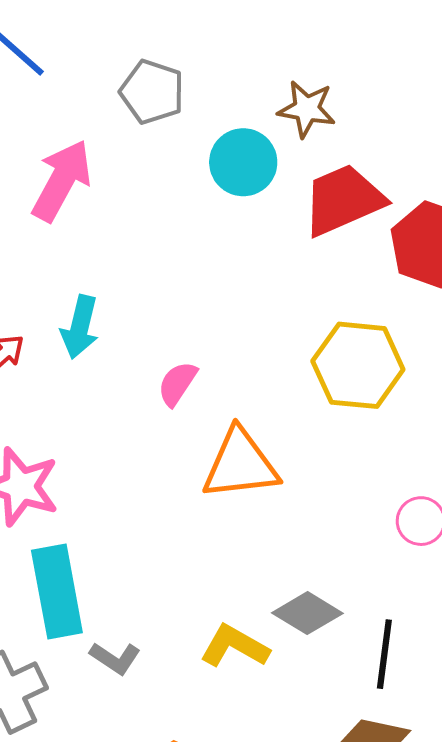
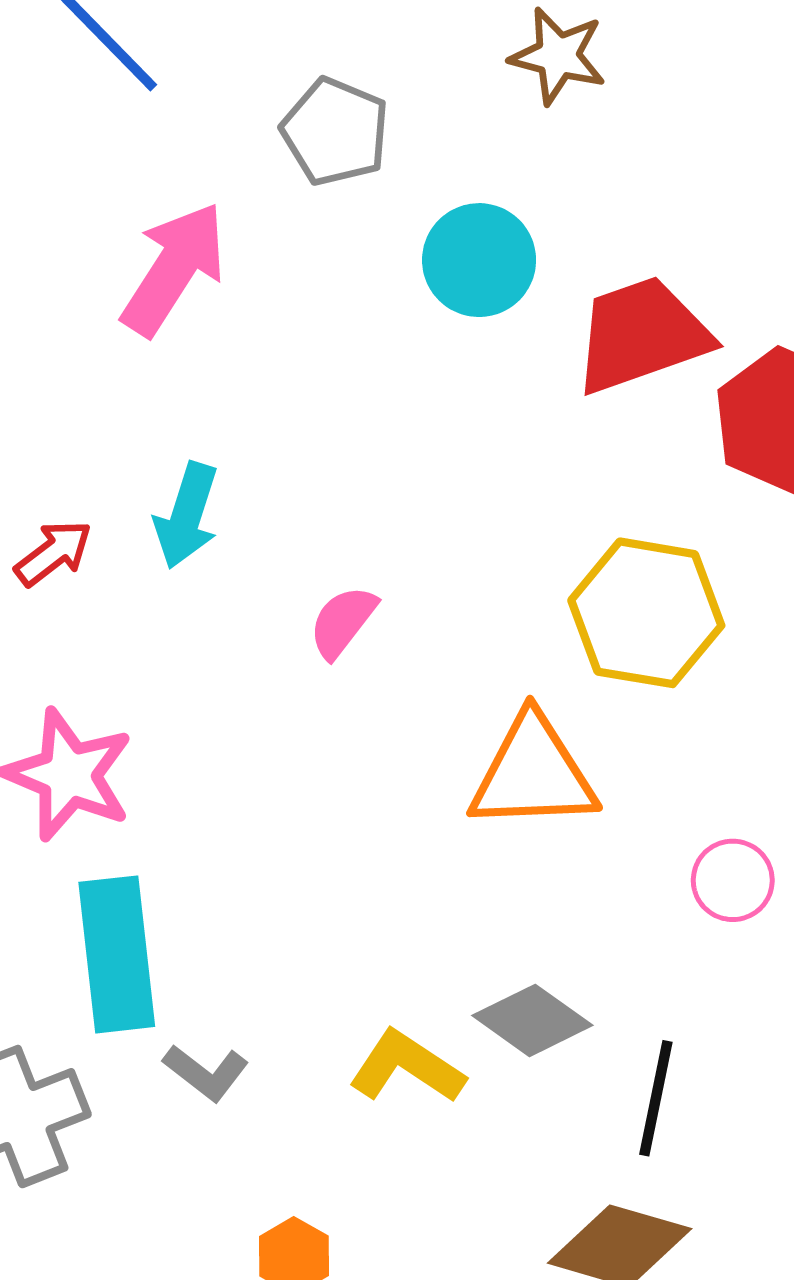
brown star: (307, 109) -> (558, 56), moved
orange triangle: (240, 464) -> (533, 773), moved

